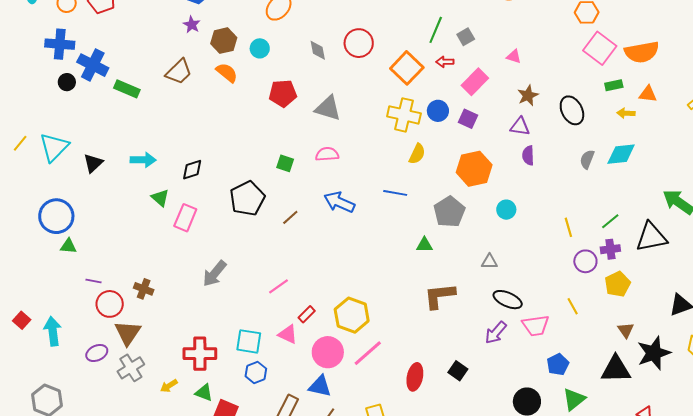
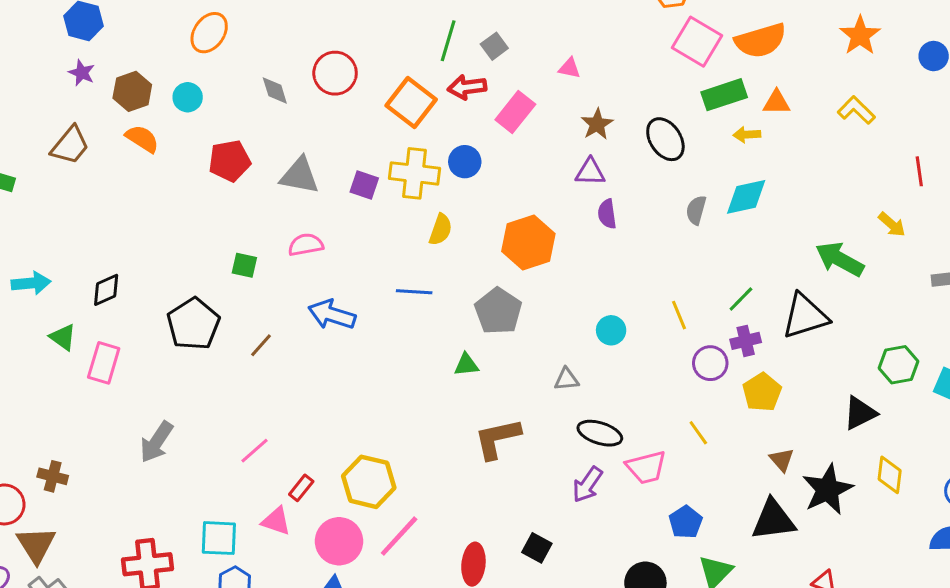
red arrow: (445, 62) -> (467, 87), size x1.4
green rectangle: (614, 85) -> (724, 95), size x1.6
purple square: (468, 119) -> (364, 185), moved
cyan circle: (506, 210) -> (611, 330), moved

